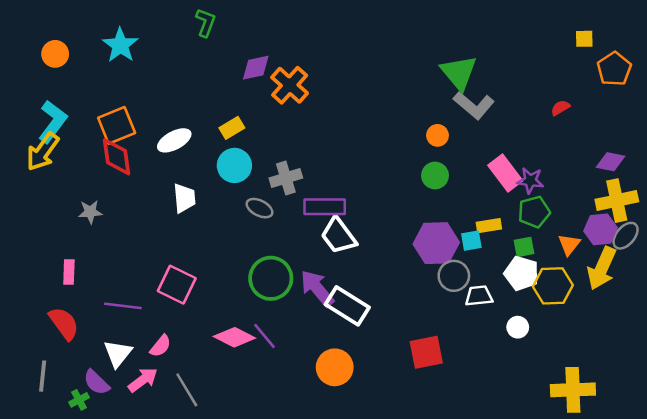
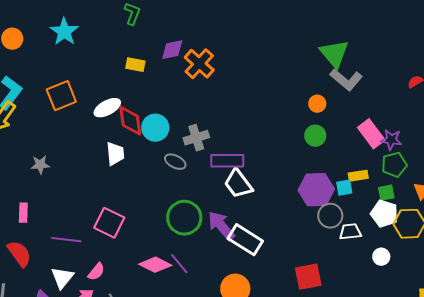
yellow rectangle: (232, 128) -> (135, 65), moved, turned 42
red diamond: (117, 157) -> (130, 121), moved

